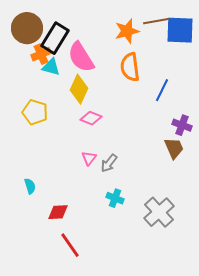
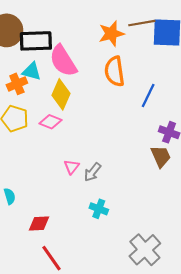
black rectangle: (55, 38) -> (36, 41), turned 56
orange cross: (41, 54) -> (17, 84), moved
pink diamond: (91, 118) -> (51, 122), moved
gray cross: (159, 212) -> (145, 250), moved

